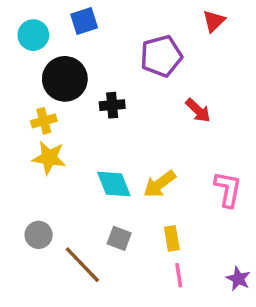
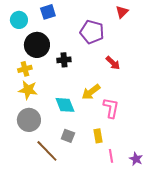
purple pentagon: (161, 56) -> (92, 32), turned 30
yellow arrow: (159, 184) -> (91, 92), moved
pink L-shape: (228, 189) -> (111, 108), moved
gray circle: (39, 235) -> (29, 120), moved, size x1.5
pink line: (179, 275) -> (111, 156), moved

